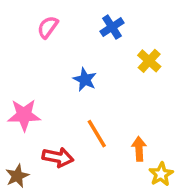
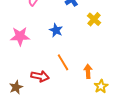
pink star: (24, 115) -> (20, 36), moved

